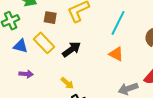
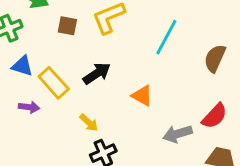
yellow rectangle: (44, 43) -> (54, 83), moved
orange triangle: (116, 54) -> (142, 96), moved

